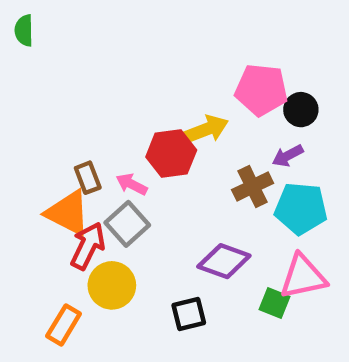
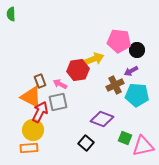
gray square: (127, 224) -> (58, 102), turned 30
pink triangle: (303, 277) -> (143, 146), moved
yellow circle: (112, 285) -> (33, 130), moved
black square: (189, 314) -> (86, 143), turned -35
orange rectangle: (64, 325) -> (29, 148), turned 54

